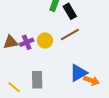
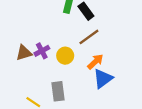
yellow circle: (45, 40) -> (65, 56), moved
orange arrow: (91, 80) -> (95, 62), moved, turned -56

